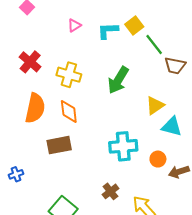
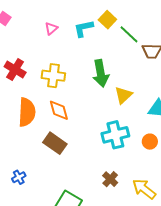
green arrow: (118, 80) -> (101, 73), turned -32
yellow triangle: (155, 105) -> (123, 95), moved
brown rectangle: (59, 145) -> (55, 143), turned 55

